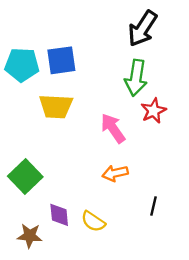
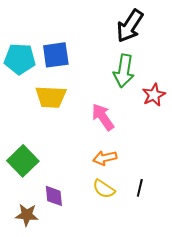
red star: (153, 111) -> (154, 95), moved
yellow semicircle: (93, 221) -> (104, 189), moved

